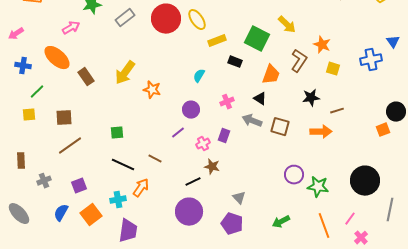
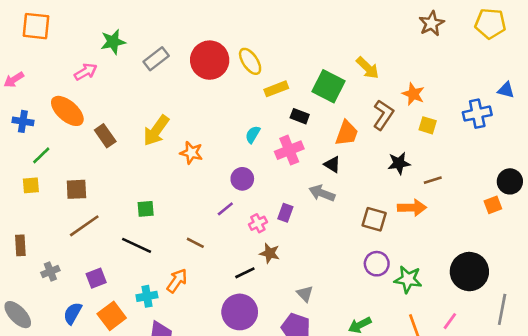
blue triangle: (393, 42) -> (506, 90), turned -40
pink cross: (227, 102) -> (289, 150), moved, size x1.5
brown square: (280, 127) -> (374, 219), moved
black line: (123, 165) -> (137, 245), moved

